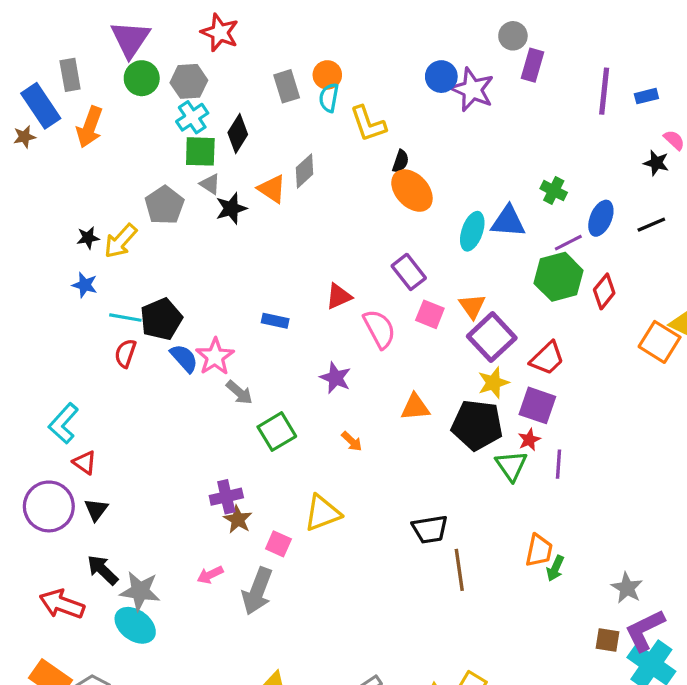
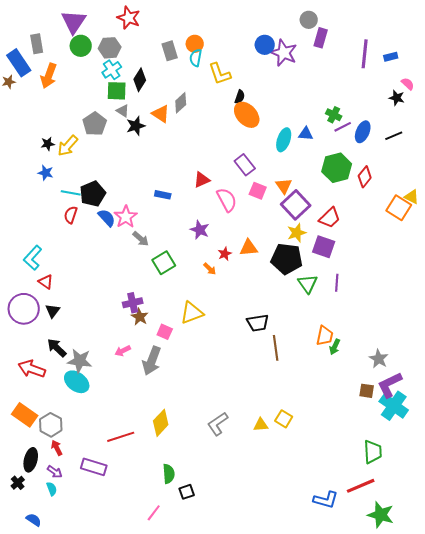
blue triangle: (508, 221) -> (306, 134), size x0.7
purple line: (568, 243) -> (343, 127), moved
red star: (529, 440) -> (225, 254), moved

